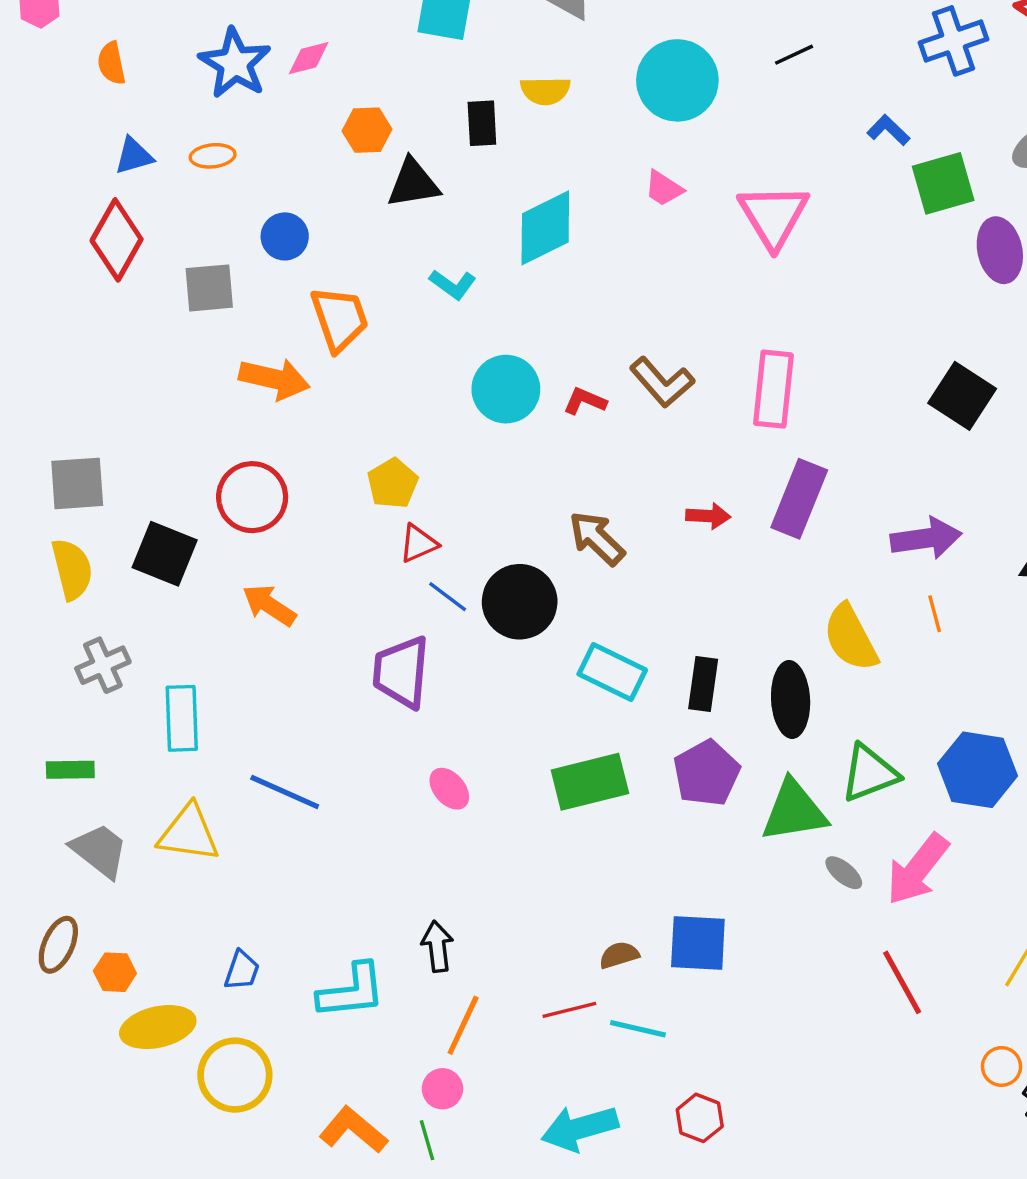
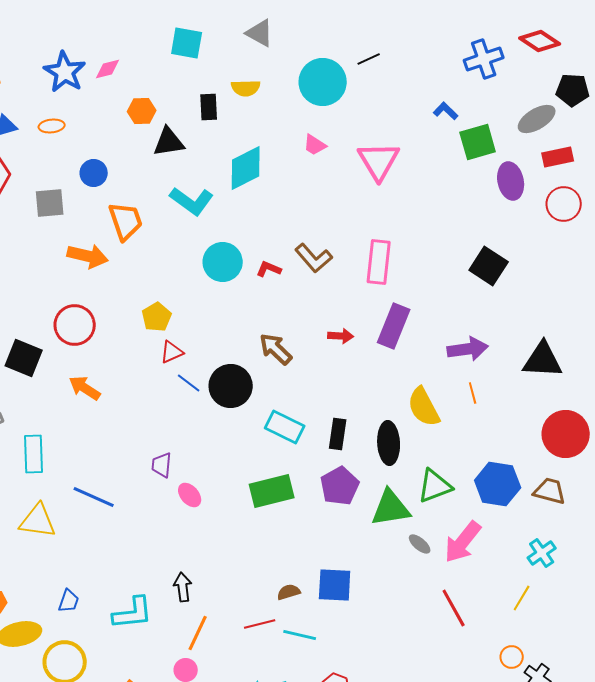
black line: (794, 55) -> (369, 59), moved
cyan L-shape: (453, 284) -> (192, 201), size x1.6
purple trapezoid: (401, 672) -> (162, 465), moved, size x0.6

